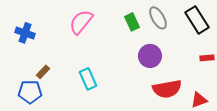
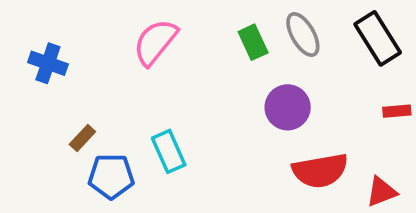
blue pentagon: (30, 92) -> (111, 176), moved

